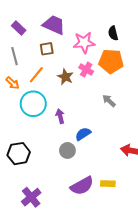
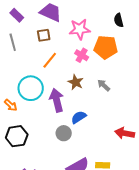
black semicircle: (113, 33) -> (119, 20), moved
orange line: (36, 75) -> (50, 60), moved
brown star: (65, 77) -> (76, 82), moved
orange arrow: (12, 83) -> (11, 105), moved
purple arrow: (60, 116) -> (57, 100), size x1.6

